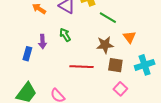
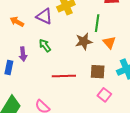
green line: (108, 18) -> (97, 23), moved, turned 72
brown star: (105, 45) -> (84, 41), moved

